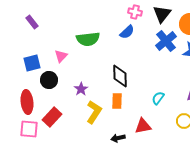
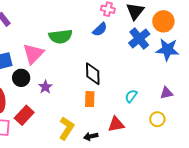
pink triangle: (61, 56) -> (33, 54), size x1.6
purple star: (81, 89) -> (45, 87), moved
yellow L-shape: (94, 112) -> (67, 128), moved

